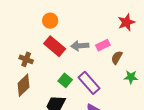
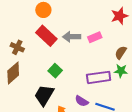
brown semicircle: (117, 58) -> (121, 53), moved
purple rectangle: (89, 83) -> (99, 77), moved, turned -60

